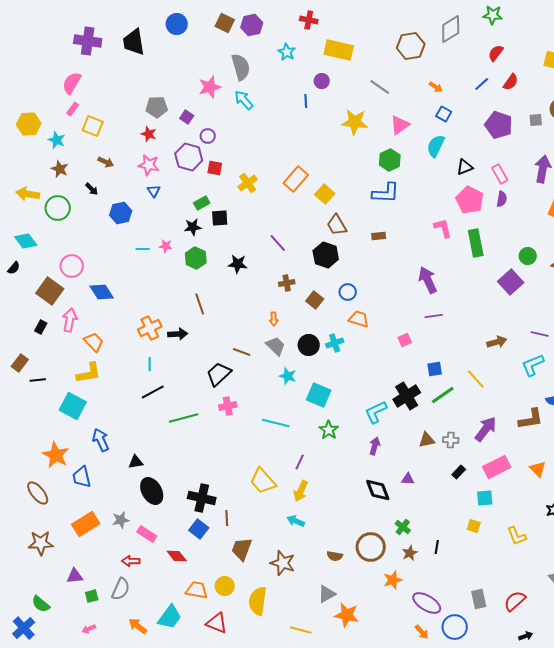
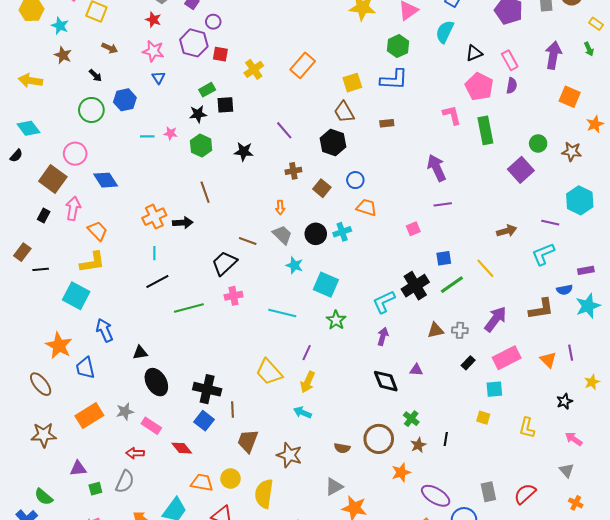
yellow square: (325, 194) -> (352, 83), moved, turned 30
green circle: (58, 208) -> (91, 110), moved
yellow L-shape: (517, 536) -> (527, 428), turned 35

